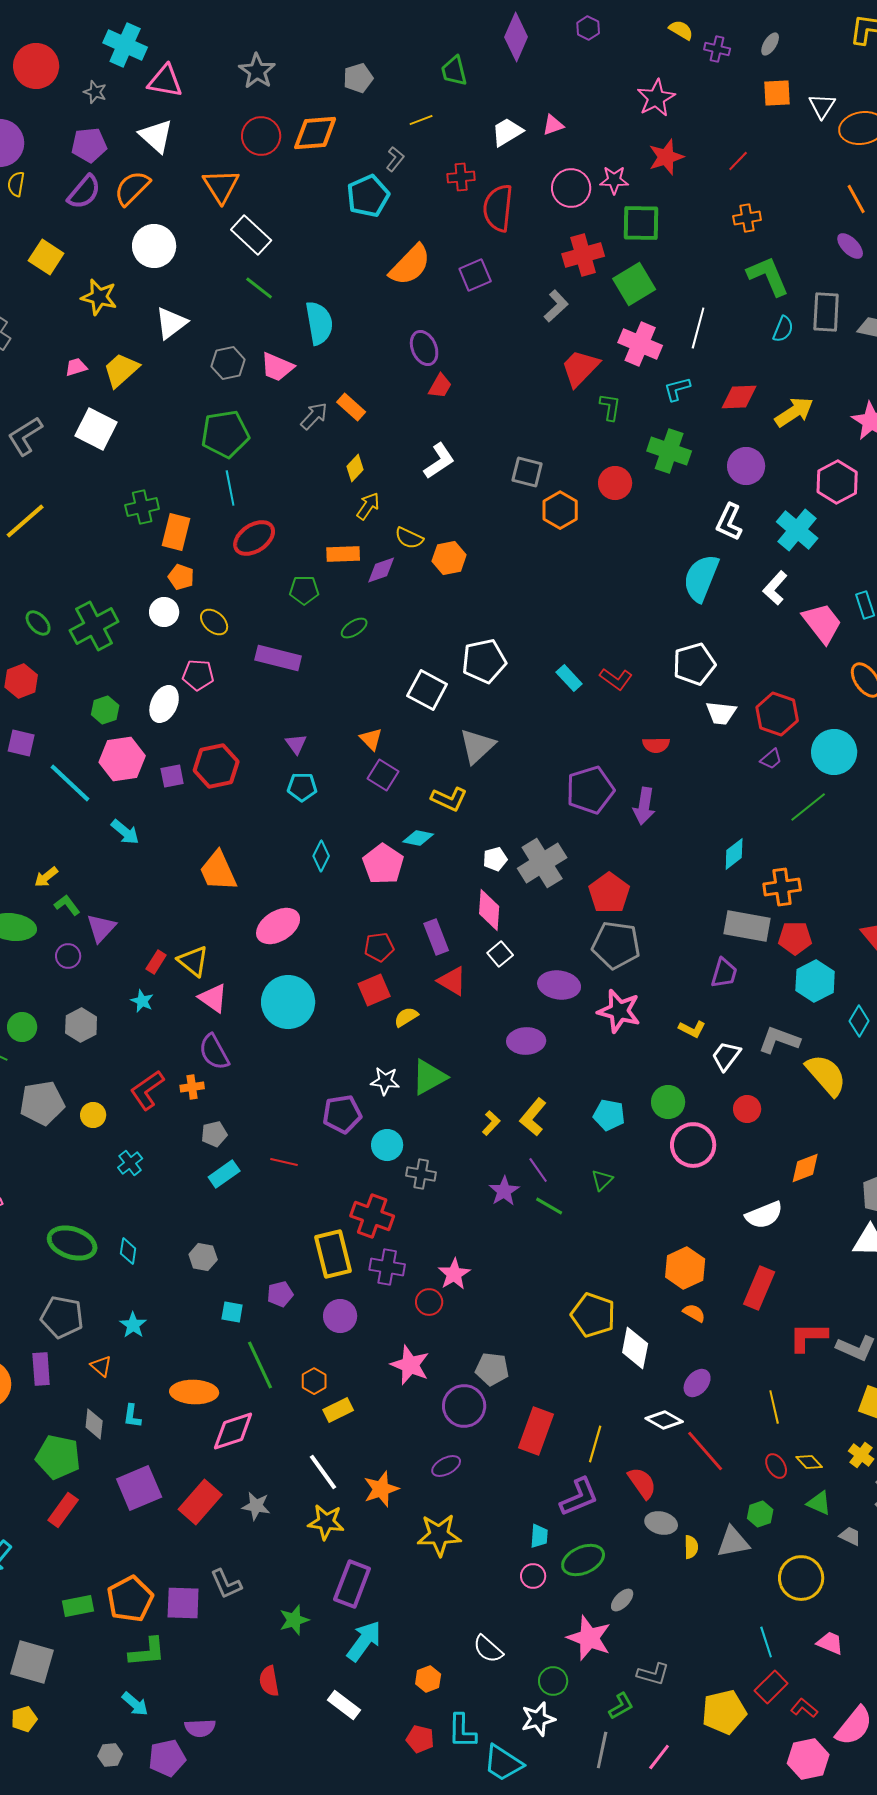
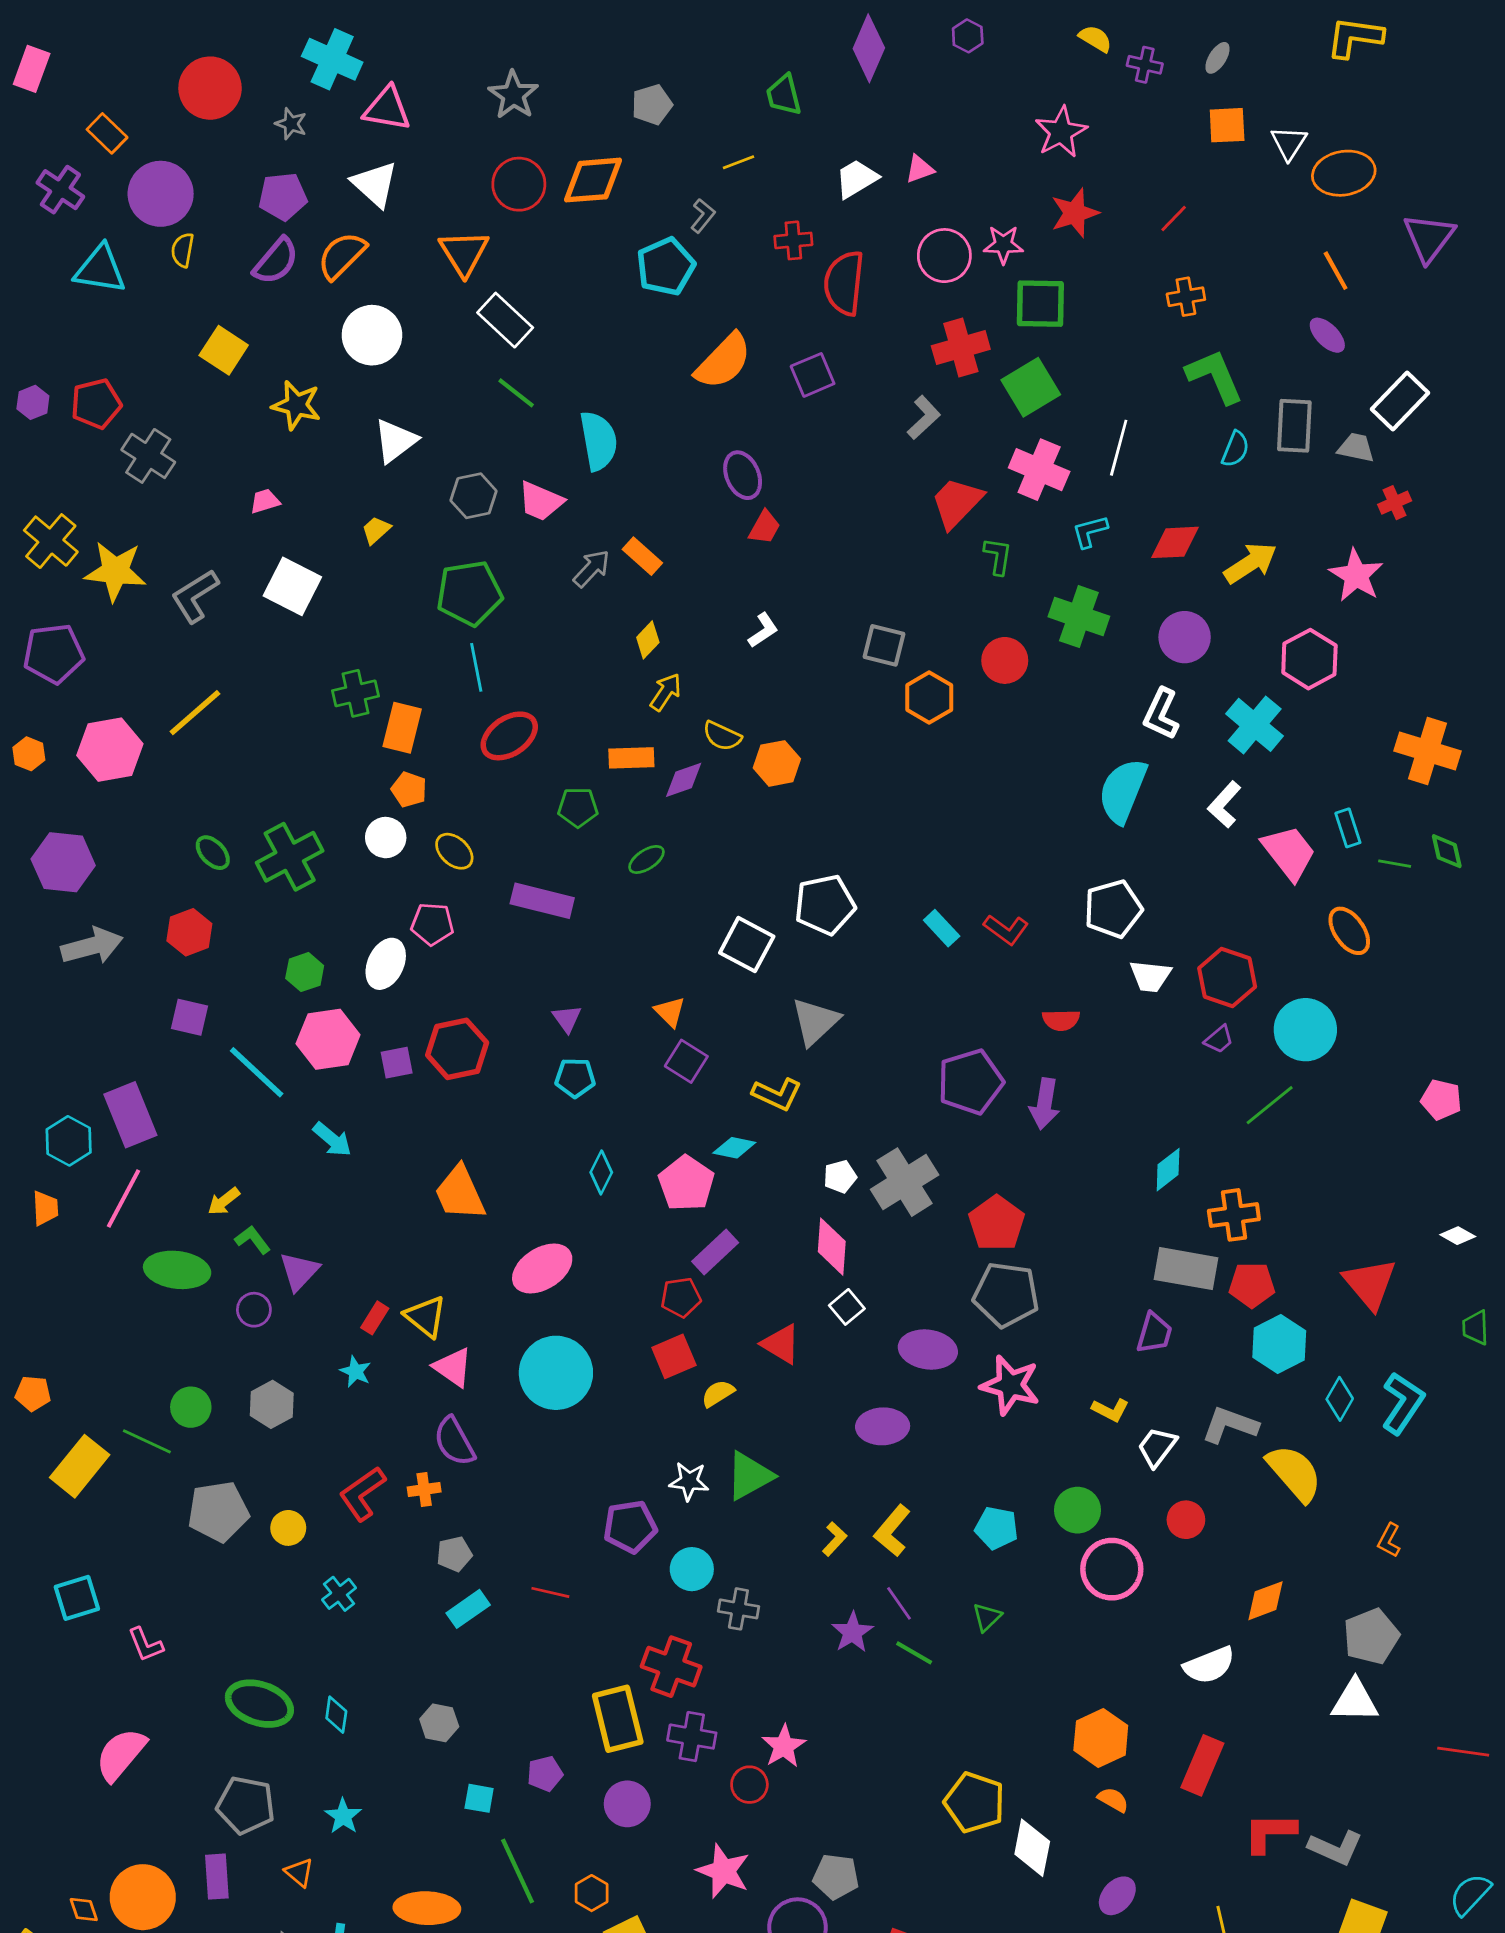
yellow trapezoid: (121, 370) -> (376, 530), moved, size x0.6
white L-shape: (439, 461) -> (763, 630), size x0.7
purple rectangle: (436, 937) -> (715, 1252), moved, turned 68

